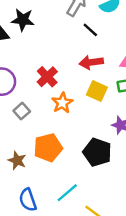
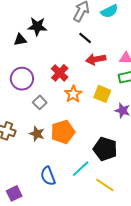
black line: (90, 30) -> (85, 38), moved
yellow square: (97, 91) -> (102, 94), moved
black pentagon: (97, 152) -> (105, 149), moved
brown star: (17, 160) -> (37, 134), moved

